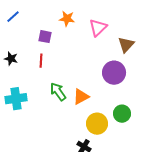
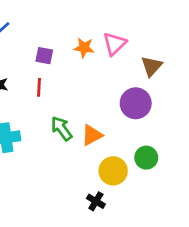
orange star: (67, 19) -> (84, 48), moved

